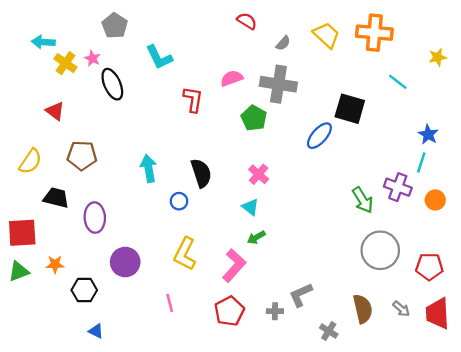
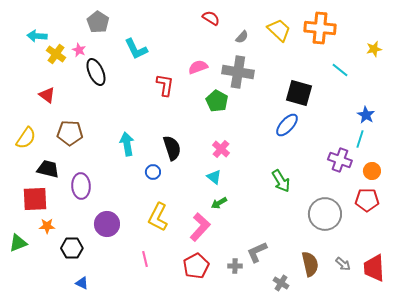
blue ellipse: (319, 136) -> (287, 125), moved
green arrow: (363, 200) -> (281, 181), moved
red square: (22, 233) -> (35, 199), moved
red pentagon: (429, 267) -> (367, 200), moved
green triangle: (19, 271) -> (18, 243), moved

